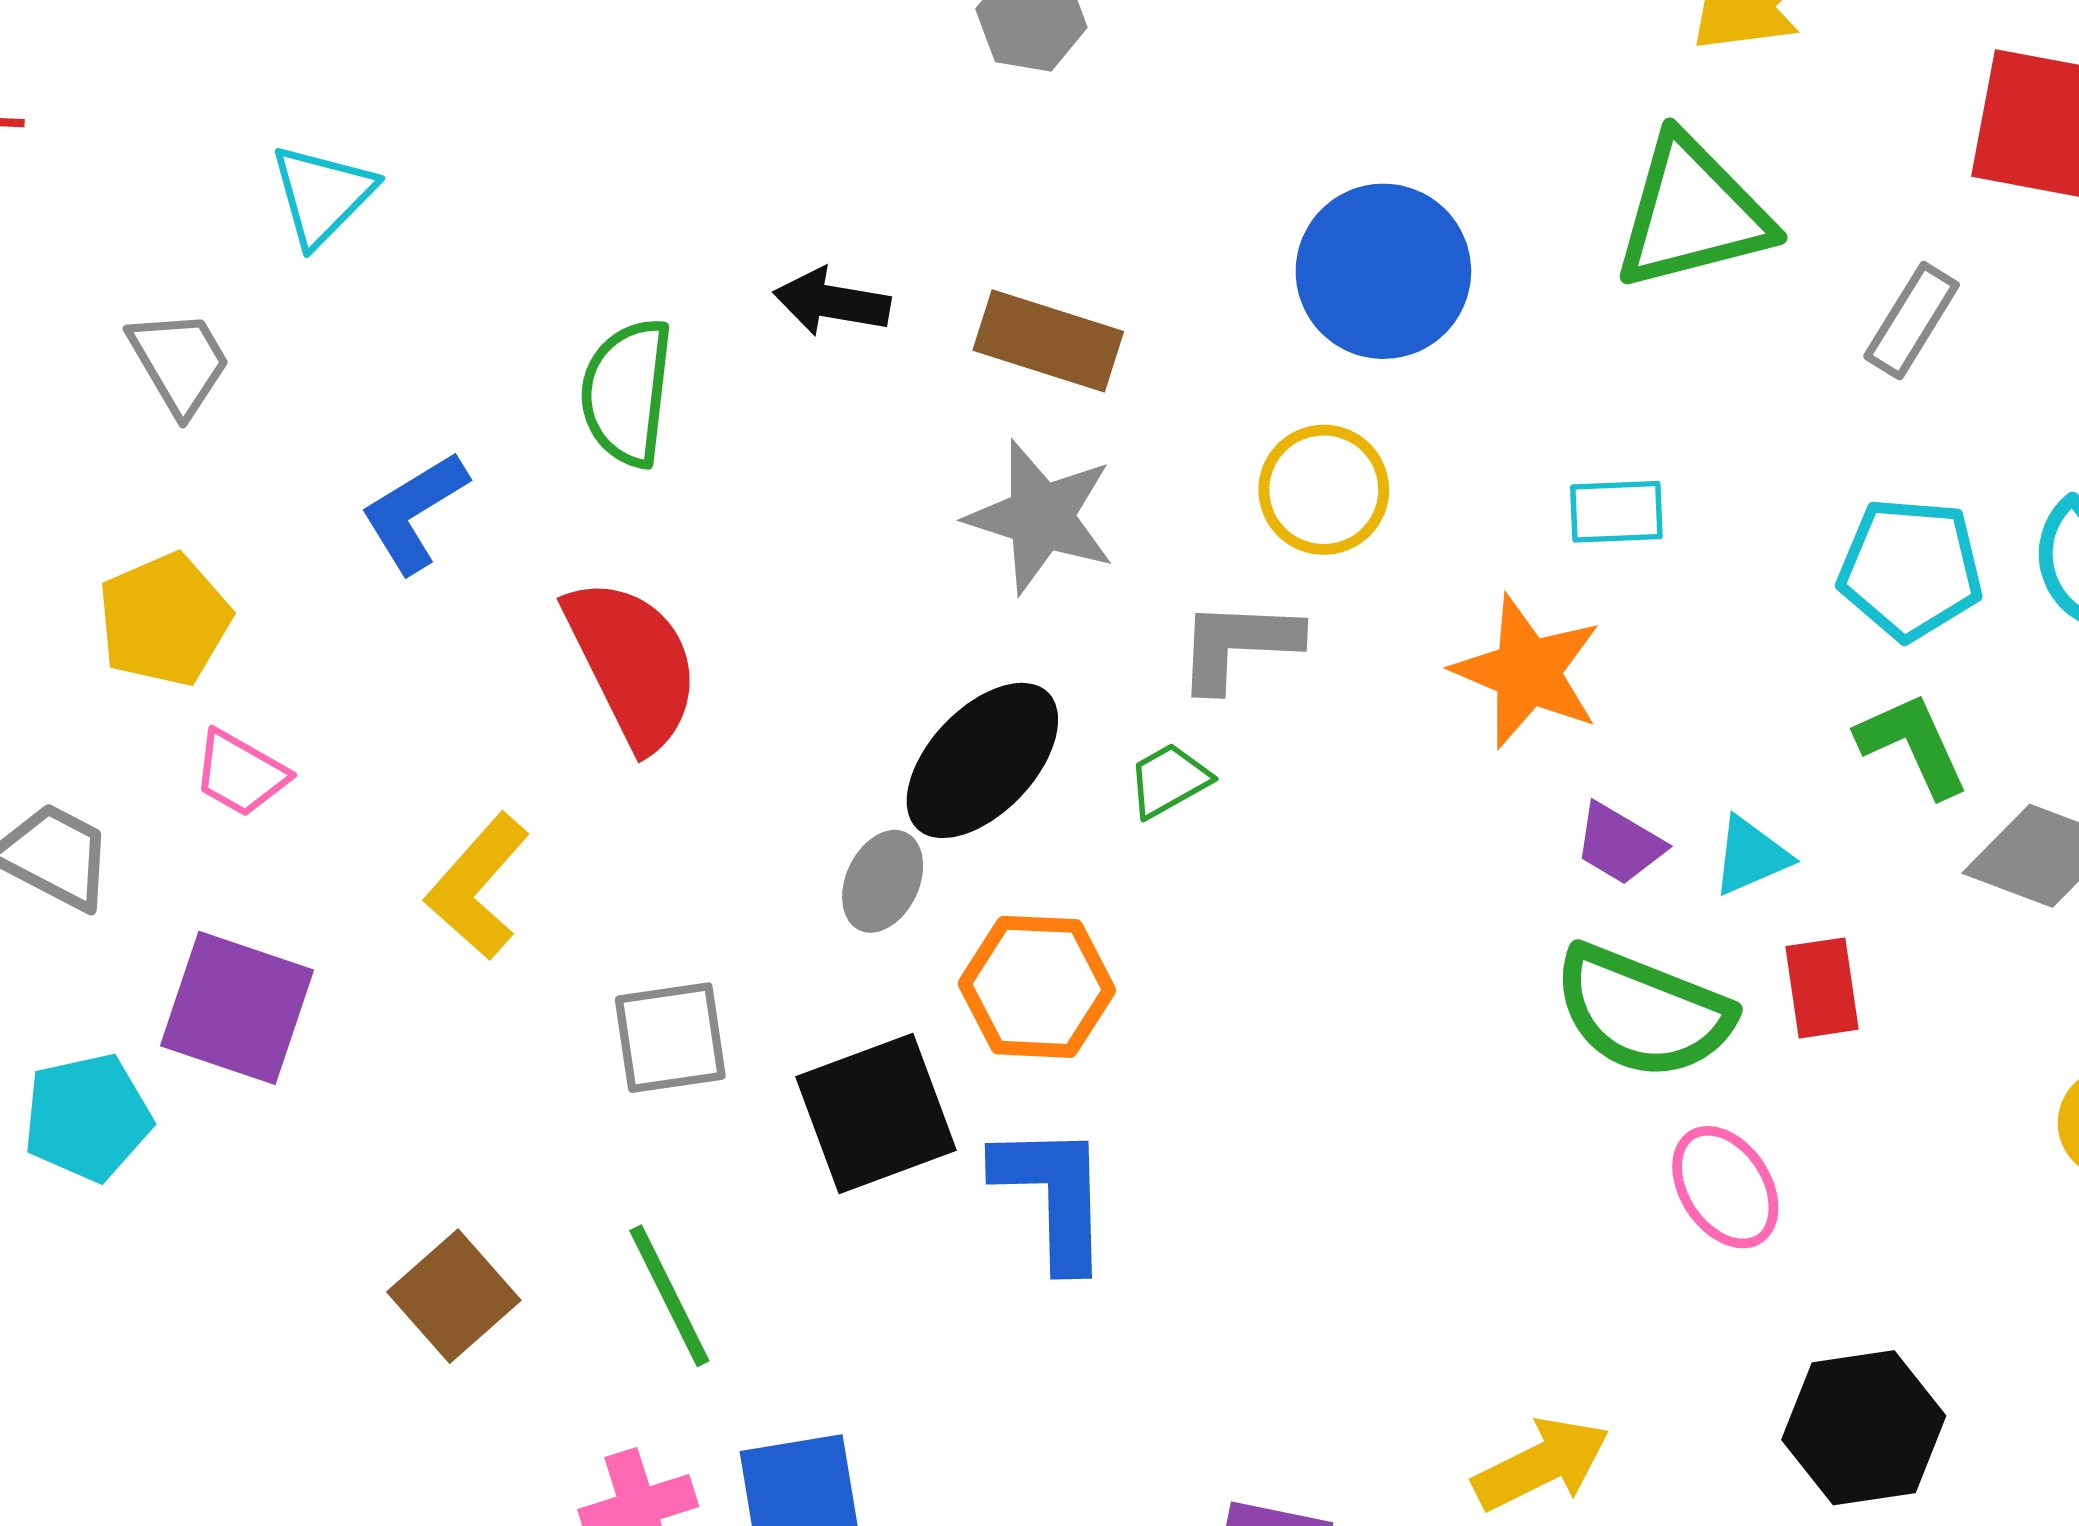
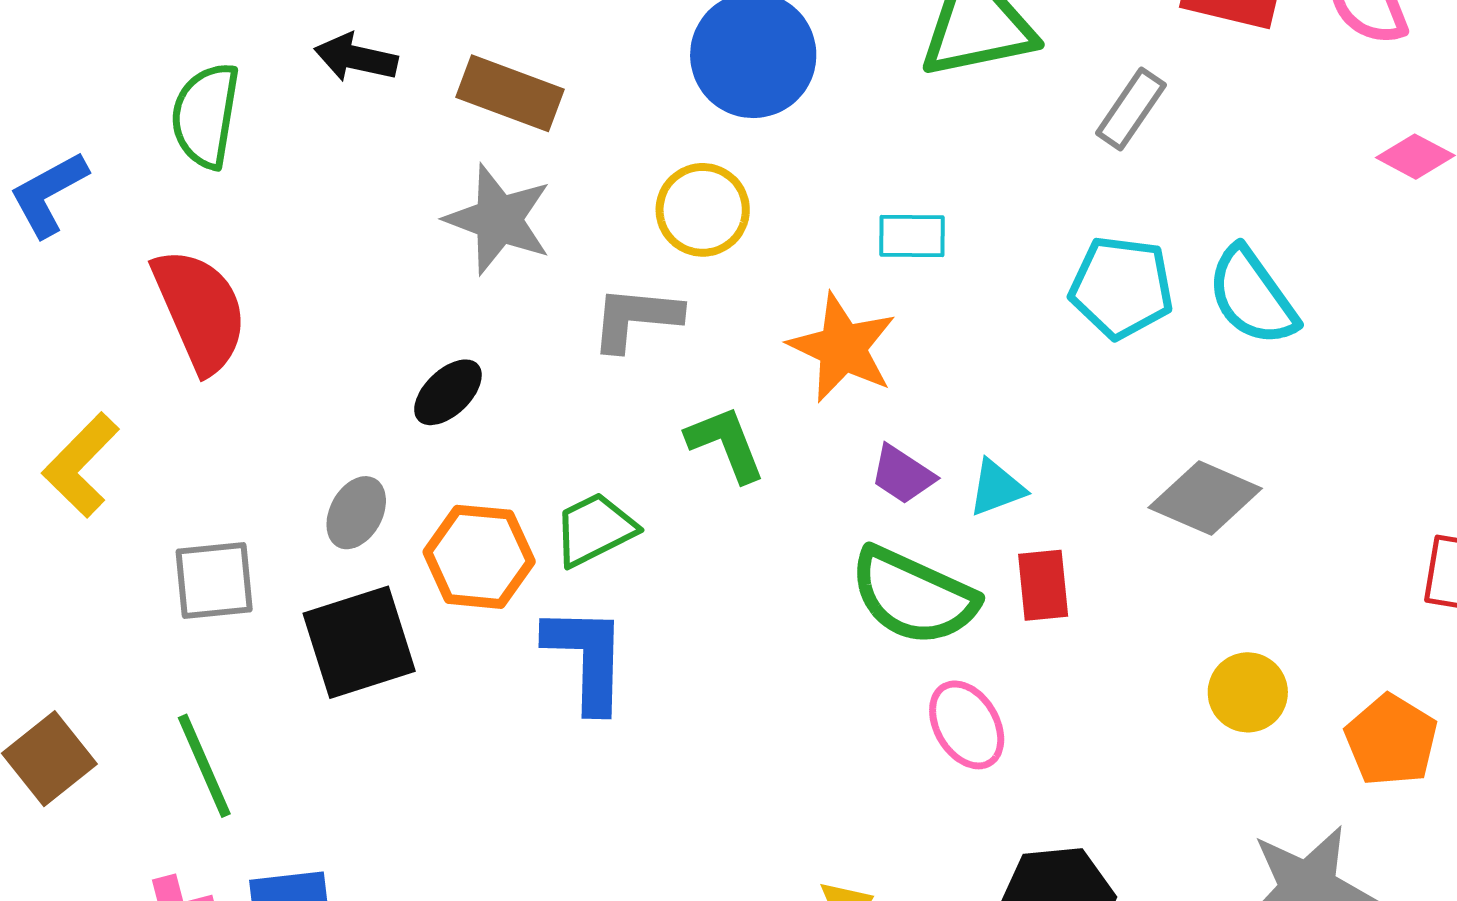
green L-shape: (1913, 745) -> (726, 444), moved
black ellipse: (982, 760) -> (448, 392), size x0.6
green trapezoid: (1169, 780) -> (595, 529), moved, size x1.4
gray ellipse: (883, 881) -> (356, 513), moved
blue L-shape: (1053, 1196) -> (586, 658), moved

